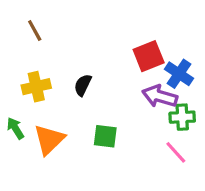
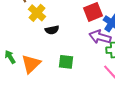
black semicircle: (83, 85) -> (52, 30), turned -128
yellow cross: (36, 87) -> (37, 13), moved, turned -36

